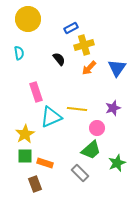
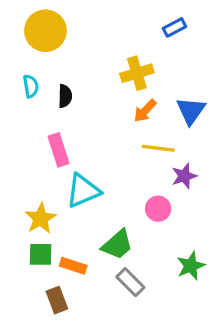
blue rectangle: (71, 28) -> (174, 27), moved
black semicircle: (59, 59) -> (65, 96), moved, turned 40
yellow line: (77, 109) -> (158, 148), moved
green trapezoid: (91, 150) -> (117, 245), moved

